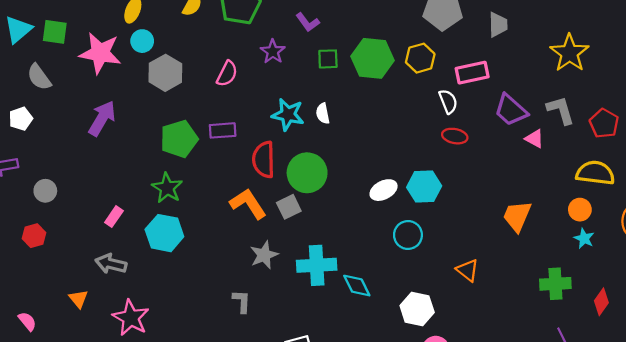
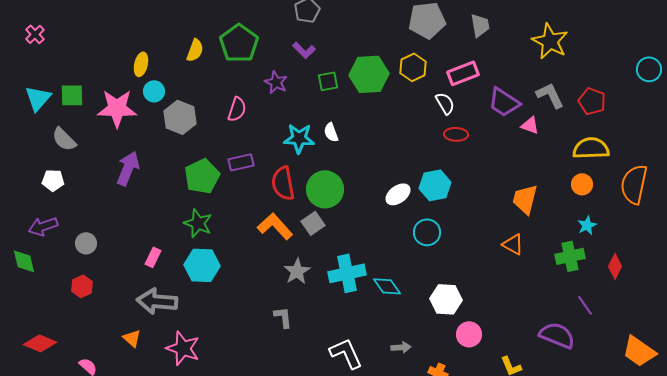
white pentagon: (21, 119) -> (53, 180), turned 30
cyan star: (584, 238) -> (587, 225), moved, turned 30
gray arrow: (111, 264) -> (157, 301), size x1.4
orange triangle: (468, 270) -> (513, 244), moved

